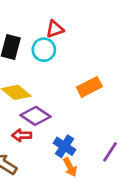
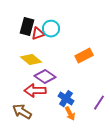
red triangle: (55, 29) -> (38, 34), moved
red arrow: (22, 135) -> (35, 91), size x1.5

